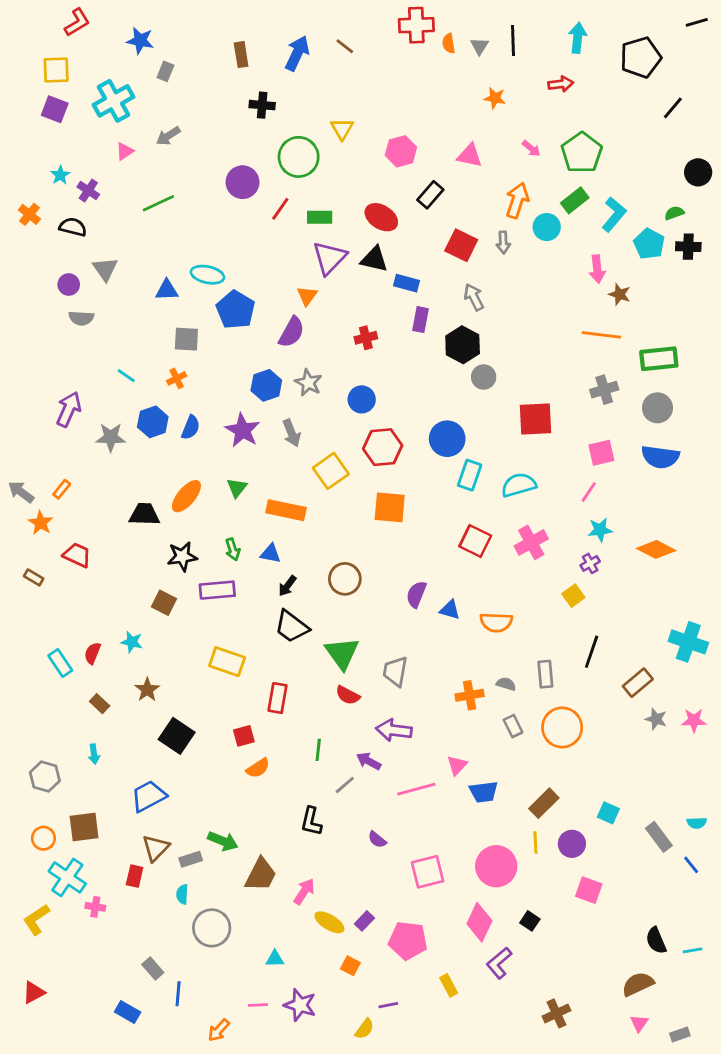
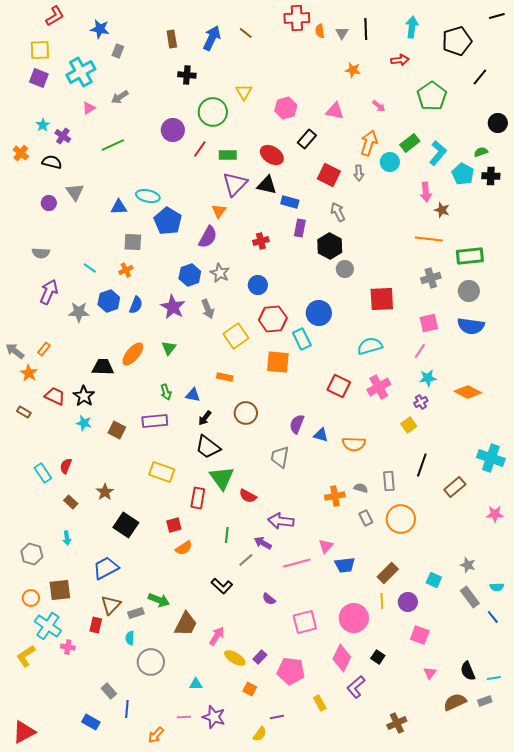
green pentagon: (582, 153) -> (432, 96), moved
gray semicircle: (81, 318) -> (41, 253), moved
cyan rectangle: (470, 475) -> (302, 339), moved, turned -45
orange rectangle: (286, 510) -> (225, 377), moved, size x0.6
black star: (182, 556) -> (84, 396), moved, turned -30
cyan star: (132, 642) -> (84, 423), moved
green triangle: (342, 653) -> (222, 478), moved
gray trapezoid: (395, 671) -> (280, 457), moved
gray star: (656, 719) -> (468, 565), moved
black L-shape: (311, 821) -> (222, 586), turned -60
red triangle: (34, 992) -> (24, 732), moved, size x1.4
pink triangle: (639, 1023) -> (430, 673), moved
gray rectangle: (680, 1034) -> (485, 701), moved

